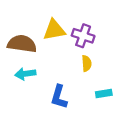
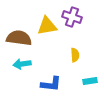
purple cross: (83, 36) -> (72, 17), moved
blue L-shape: (59, 97) -> (51, 84), turned -100

